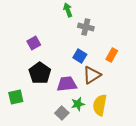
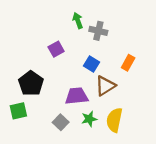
green arrow: (68, 10) -> (78, 21), moved
purple square: (34, 43) -> (56, 49), moved
black pentagon: (40, 73) -> (31, 83), moved
gray square: (62, 113) -> (61, 122), moved

